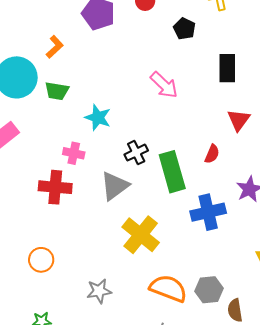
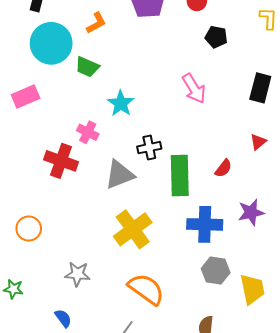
black pentagon: (184, 29) -> (216, 37), moved, turned -30
red triangle: (239, 120) -> (258, 142), size x0.7
gray hexagon: (209, 290) -> (216, 271), moved

